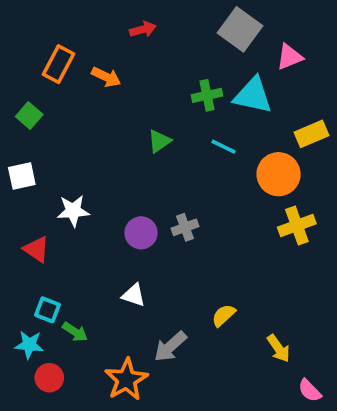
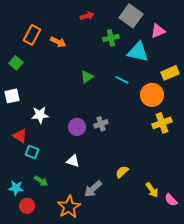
red arrow: (143, 29) -> (87, 16), moved
green cross: (207, 95) -> (111, 38), moved
cyan square: (47, 310) -> (32, 152), moved
pink semicircle: (310, 391) -> (171, 200), moved

